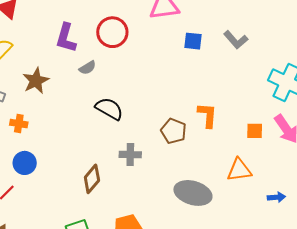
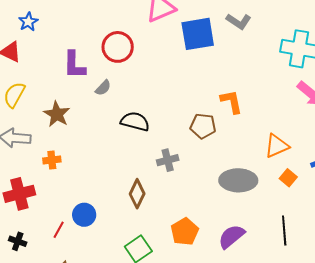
blue square: (193, 41) -> (198, 34), size x1.8
orange square: (255, 131) -> (288, 178), moved, turned -36
blue circle: (25, 163) -> (84, 215), moved

